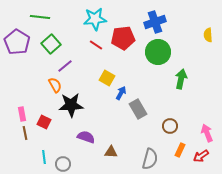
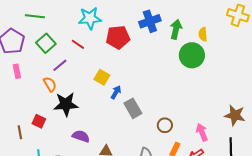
red line: (96, 45) -> (78, 44), moved
green circle: (158, 52) -> (192, 55), moved
green arrow: (181, 79) -> (176, 29), moved
pink rectangle: (22, 114) -> (17, 71), moved

